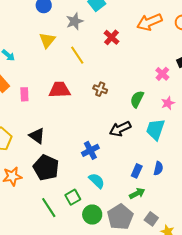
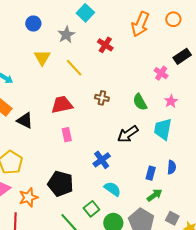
orange arrow: (149, 22) -> (140, 24), turned -35
pink rectangle: (24, 94) -> (67, 135), moved
green semicircle: (137, 99) -> (140, 102), turned -48
black triangle: (37, 136) -> (25, 120), moved

